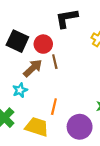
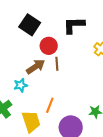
black square: (17, 41) -> (30, 25), moved
yellow trapezoid: (37, 127) -> (31, 121), turned 45

